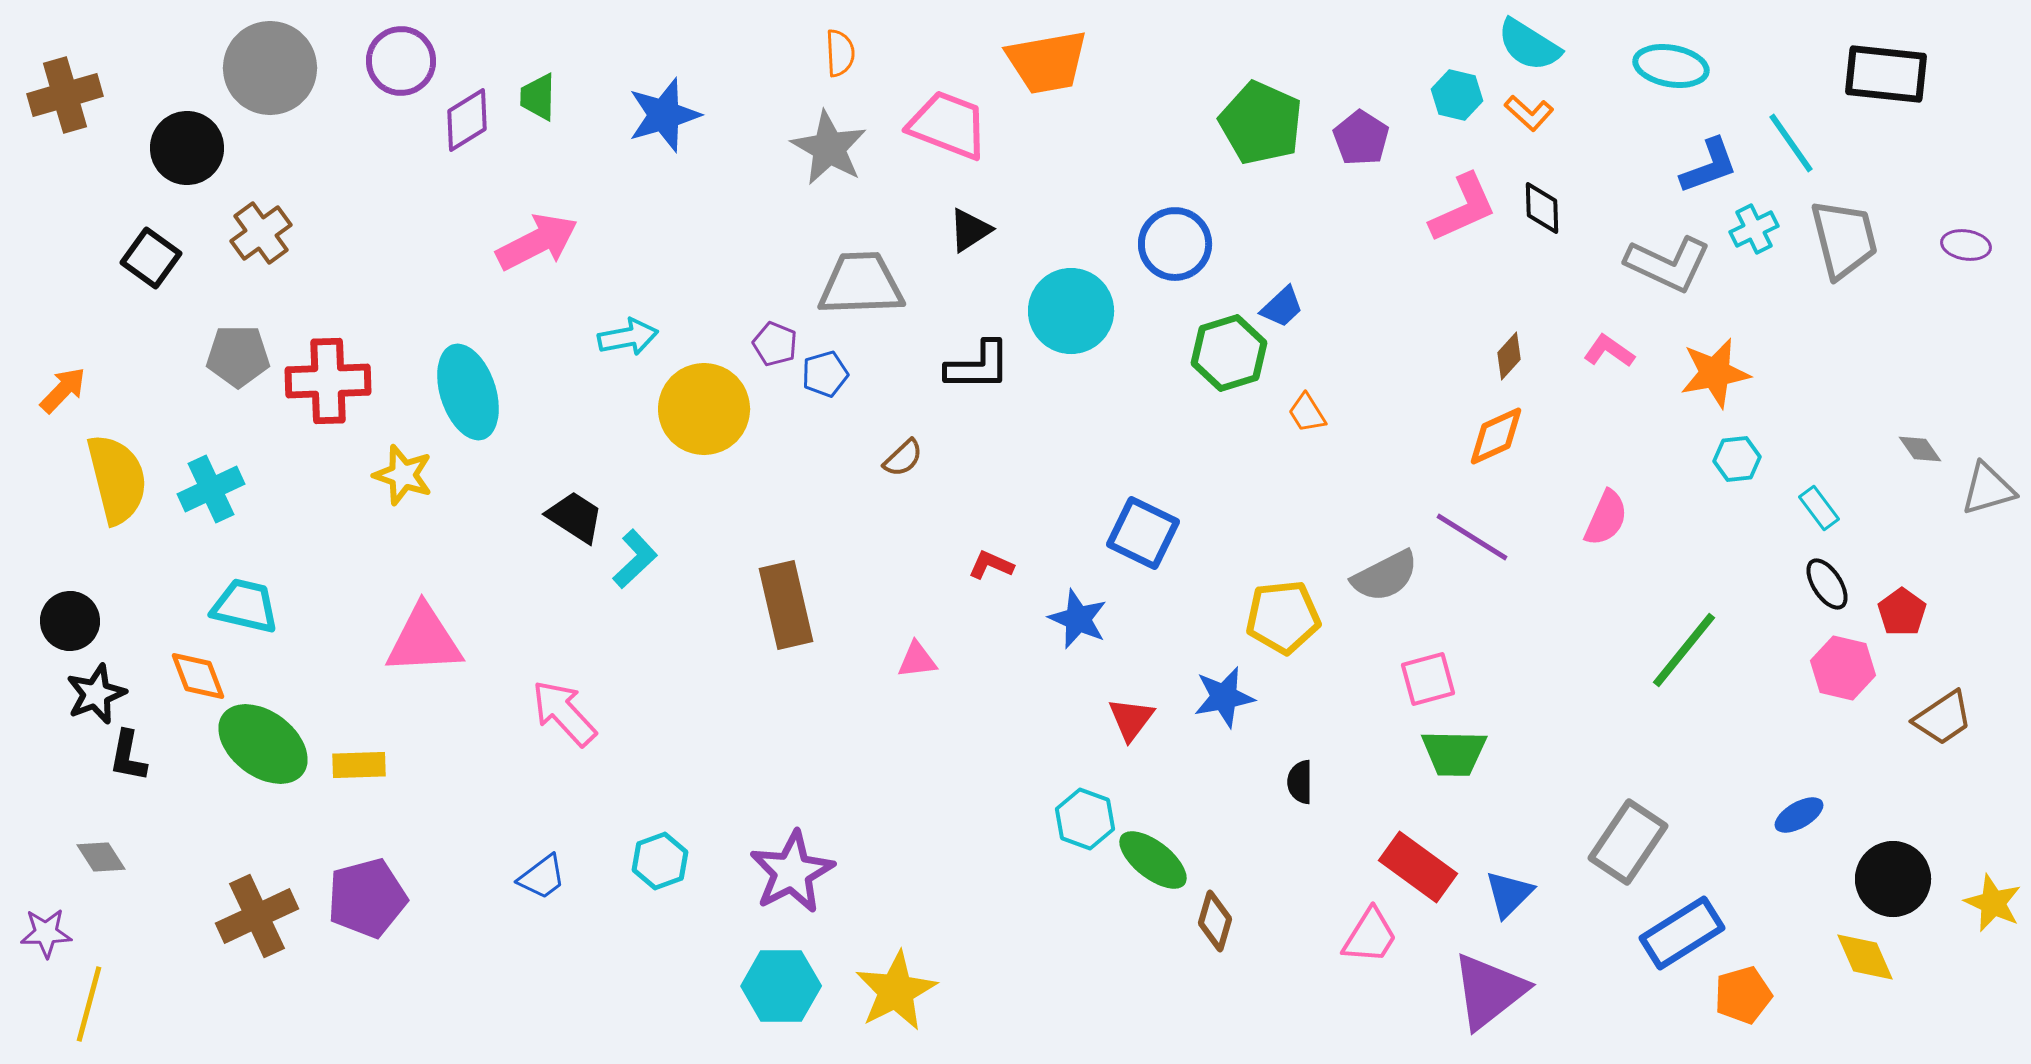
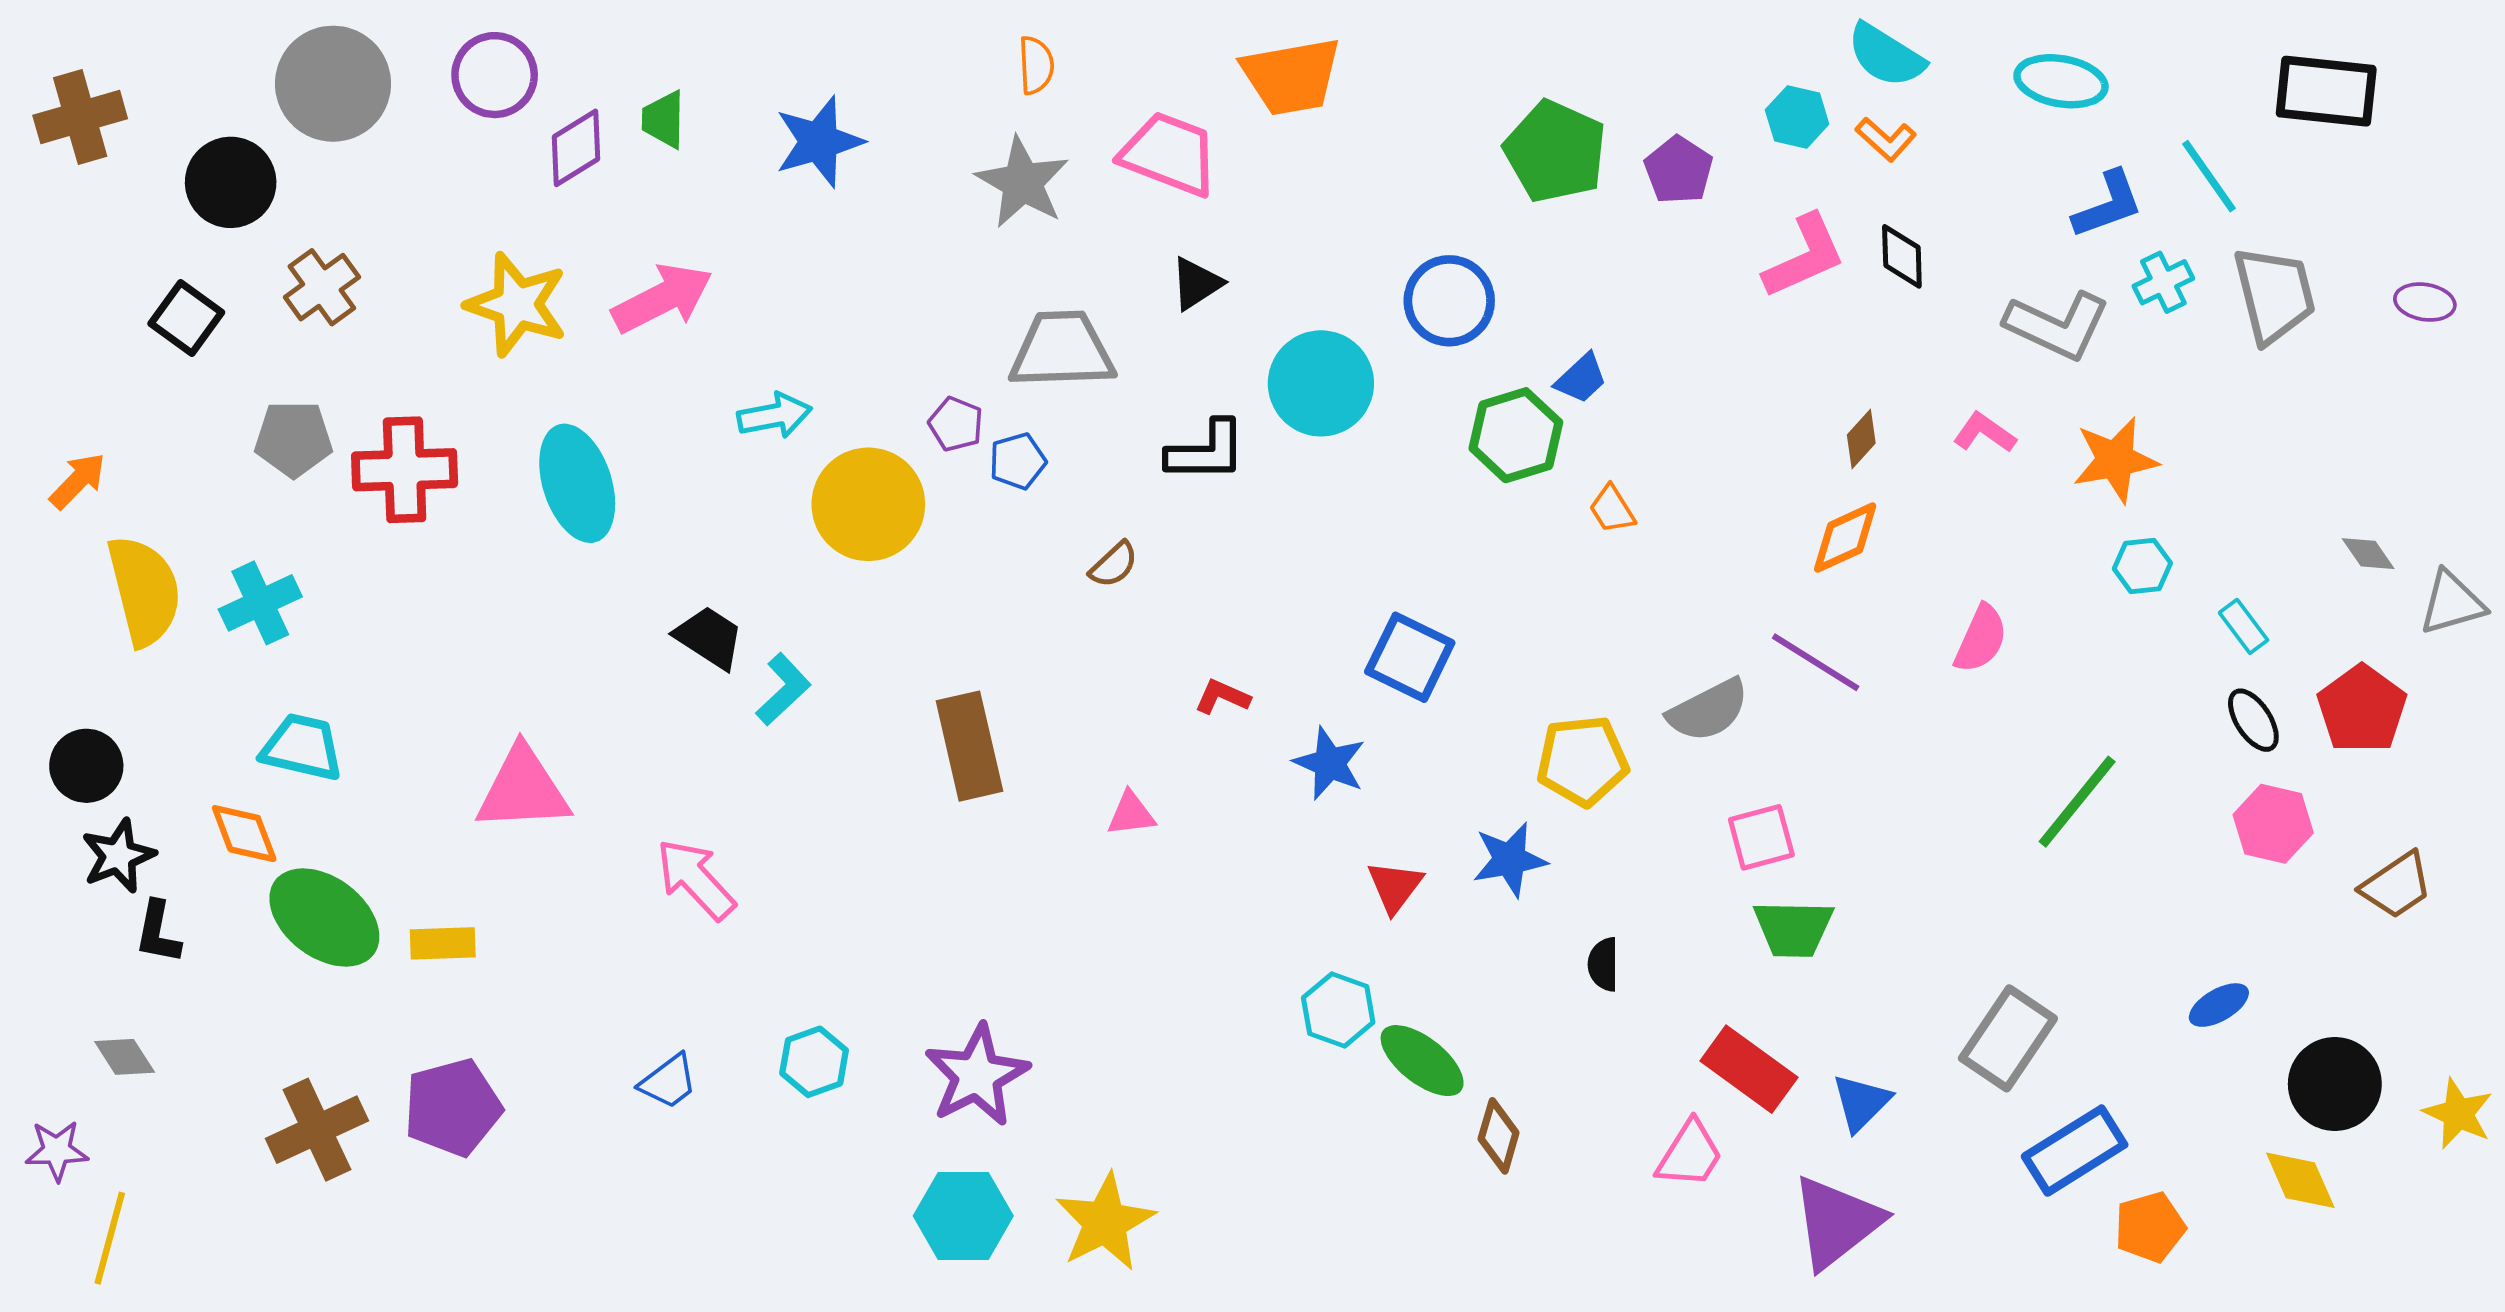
yellow star: (403, 475) -> (517, 304), moved, size x1.4
red pentagon: (1902, 612) -> (2362, 709), moved, size x1.5

